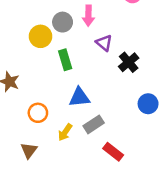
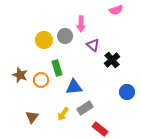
gray circle: (63, 22) -> (65, 36), moved
green rectangle: (65, 60) -> (57, 68), moved
orange circle: (38, 113) -> (41, 80), moved
brown triangle: (29, 150) -> (32, 117), moved

